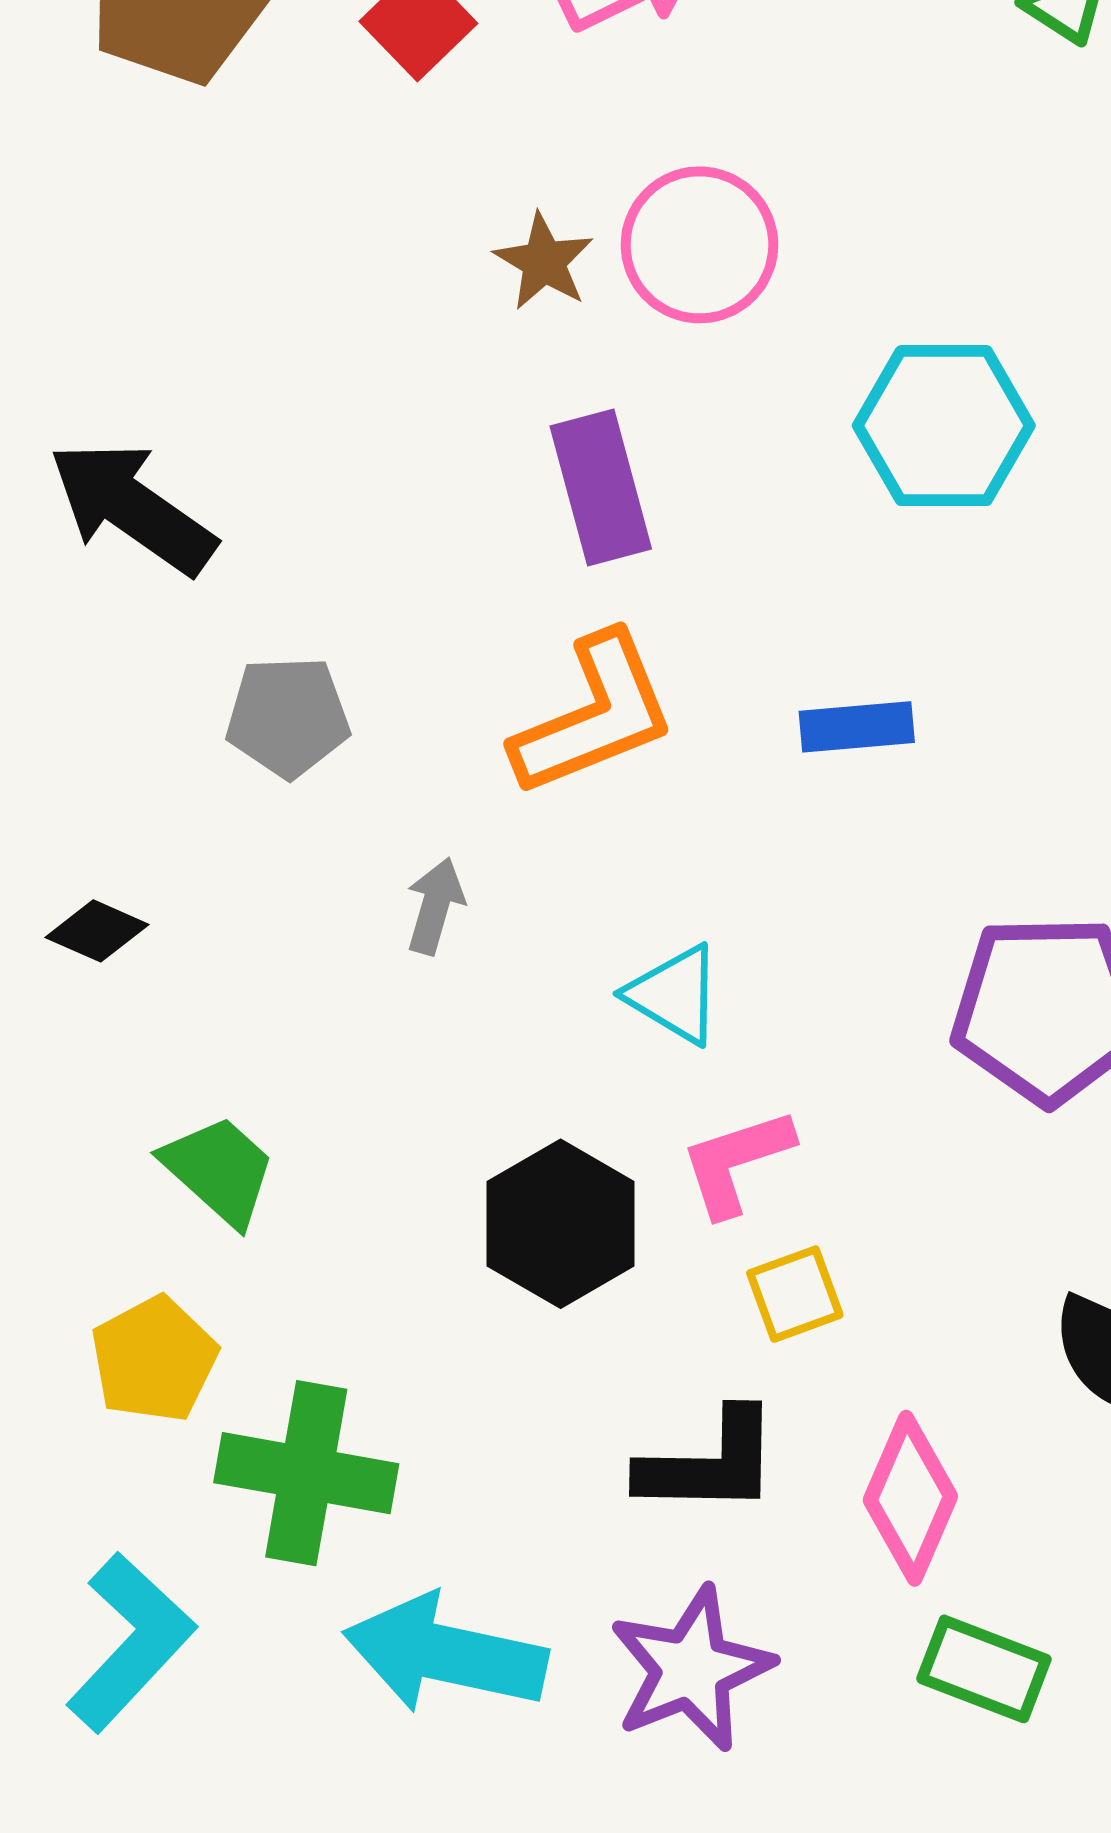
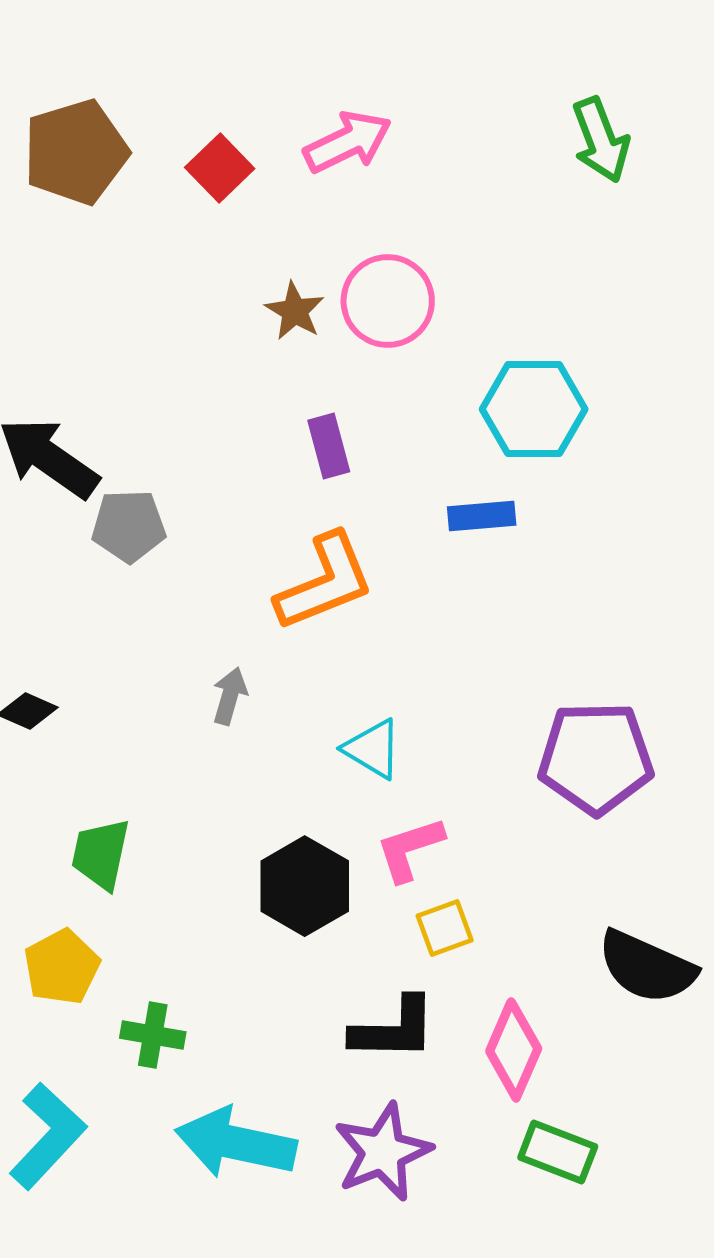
purple rectangle: (601, 488) -> (329, 446), size x0.7
gray pentagon: (288, 717) -> (129, 526), moved
blue rectangle: (857, 727) -> (482, 516), moved
green trapezoid: (219, 1170) -> (101, 854), turned -120
green cross: (306, 1473) -> (153, 1035), size x0.6

